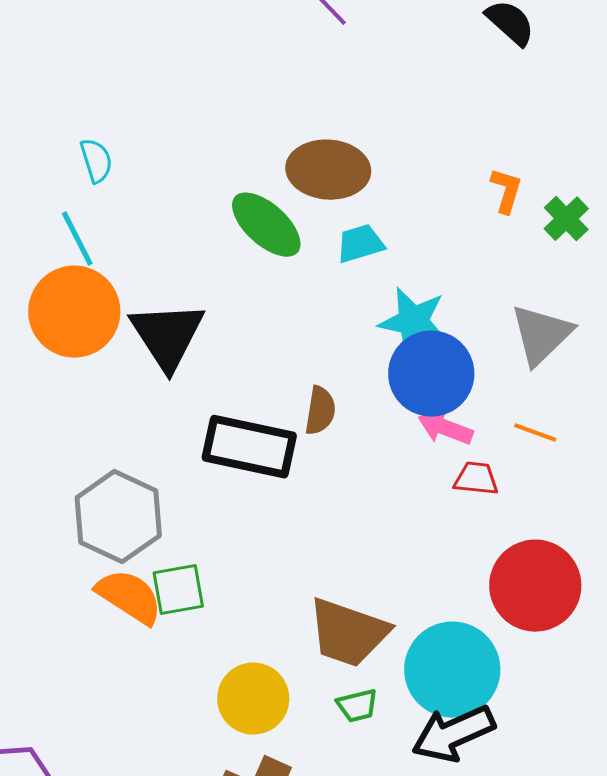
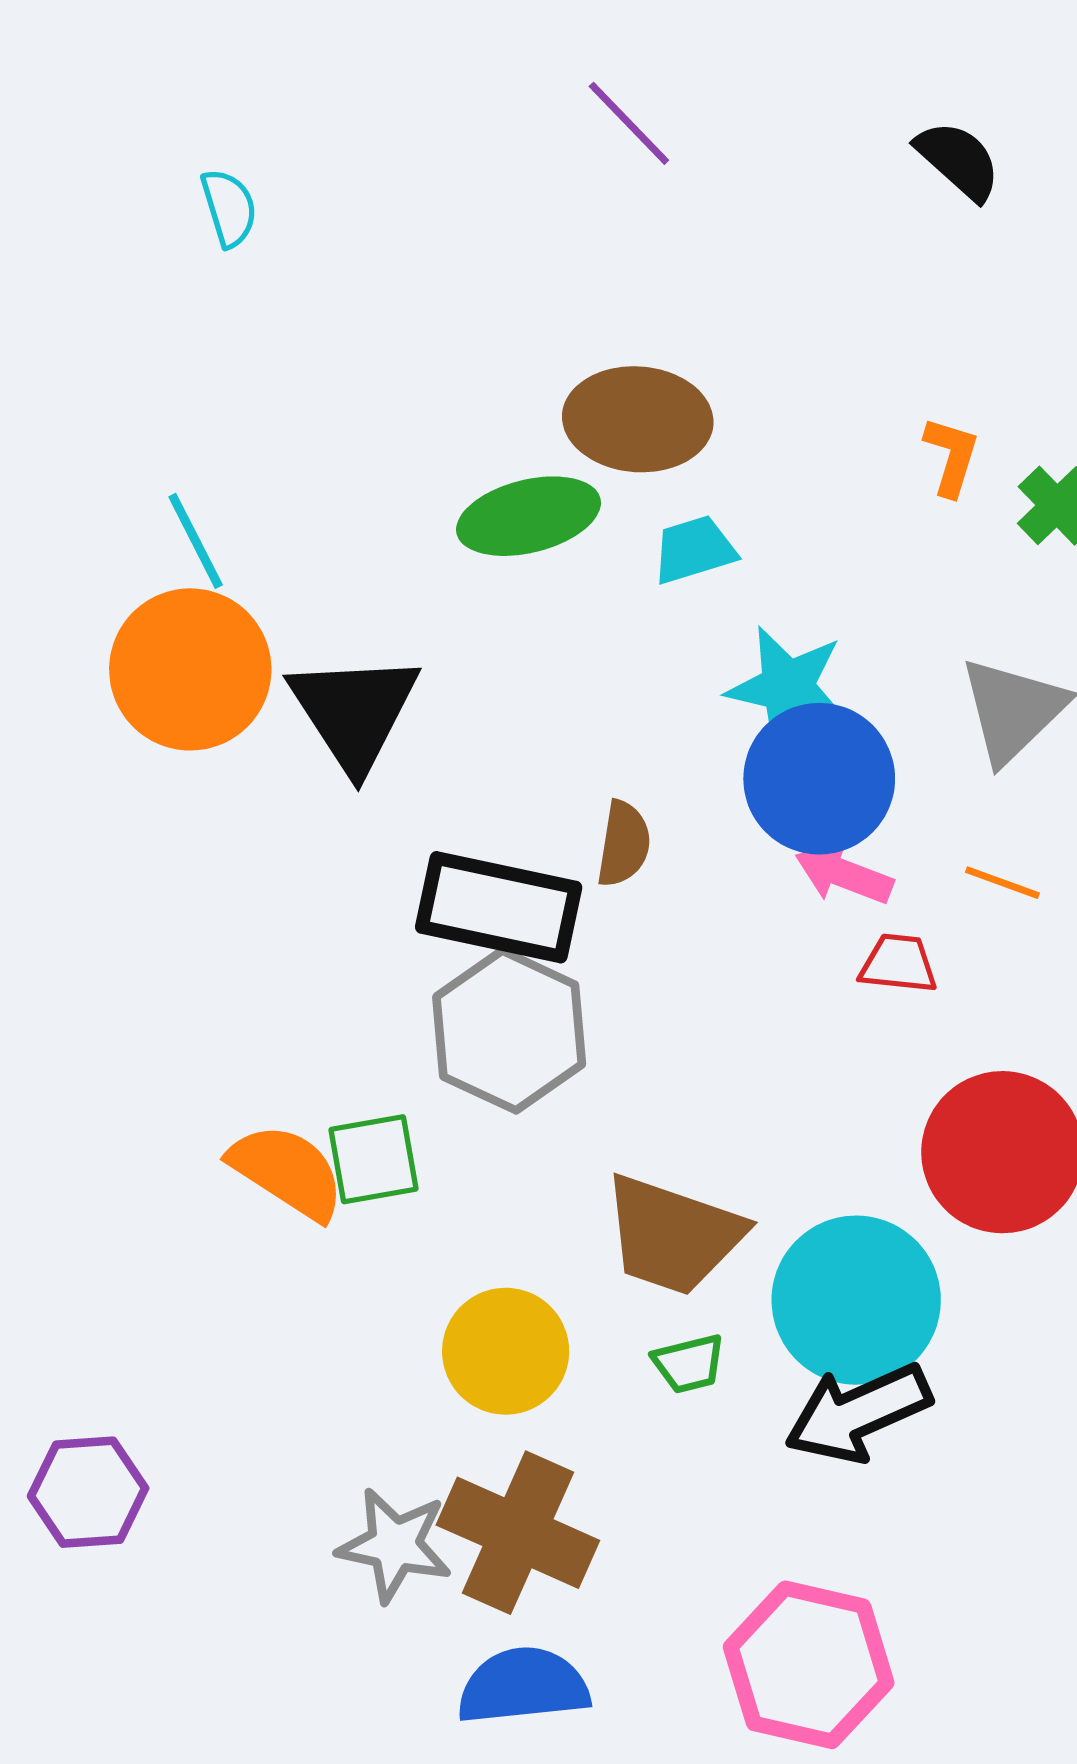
cyan semicircle: (96, 161) -> (229, 208), moved
green ellipse: (266, 225) -> (529, 516), turned -56
gray hexagon: (118, 517) -> (509, 1031), moved

